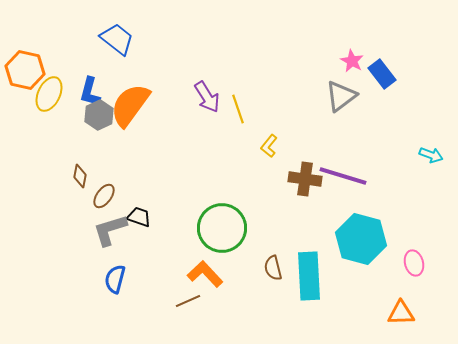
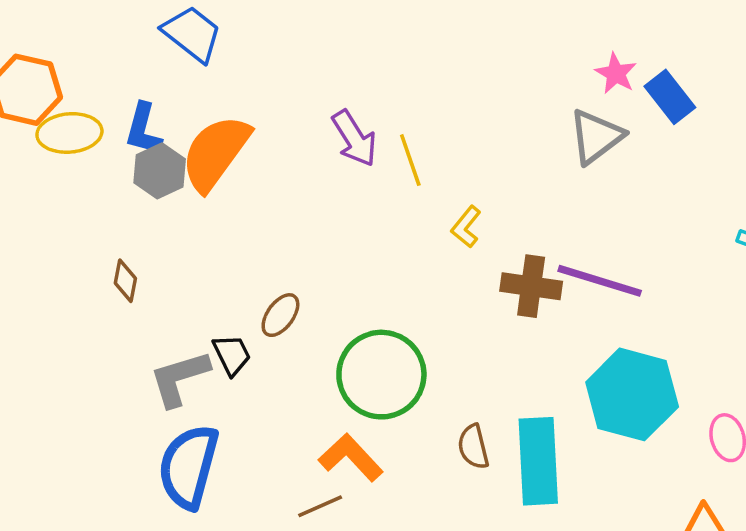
yellow ellipse: (49, 94) -> (69, 133), turned 60
brown ellipse: (104, 196) -> (280, 315), moved
black trapezoid: (139, 217) -> (232, 355), turned 45
blue semicircle: (115, 279) -> (188, 467), size x1.6

